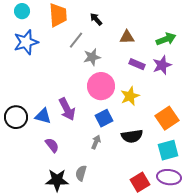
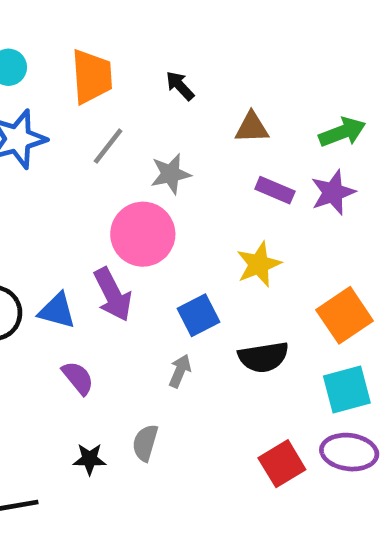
gray line: (76, 40) -> (108, 146), moved
pink circle: (101, 86) -> (143, 234), moved
black star: (57, 180) -> (90, 459), size x0.6

